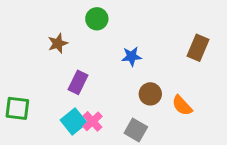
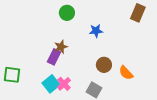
brown star: (58, 43) -> (61, 47), moved
brown rectangle: (198, 48) -> (138, 13), moved
blue star: (132, 56) -> (96, 31), moved

